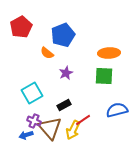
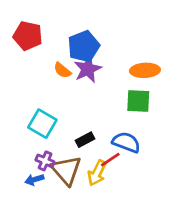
red pentagon: (21, 27) -> (28, 36), turned -30
purple star: (66, 73) -> (88, 69), moved, size x1.5
cyan square: (32, 93) -> (42, 124), turned -30
blue semicircle: (117, 110) -> (126, 142), moved, turned 35

